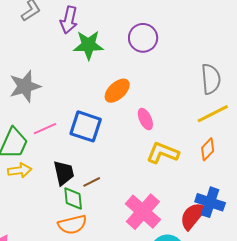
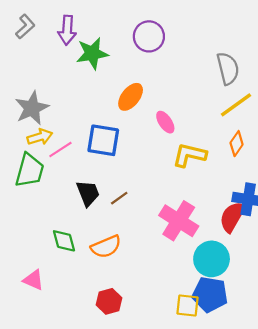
yellow arrow: (20, 170) -> (40, 137), moved
green diamond: (73, 198) -> (64, 241), moved

